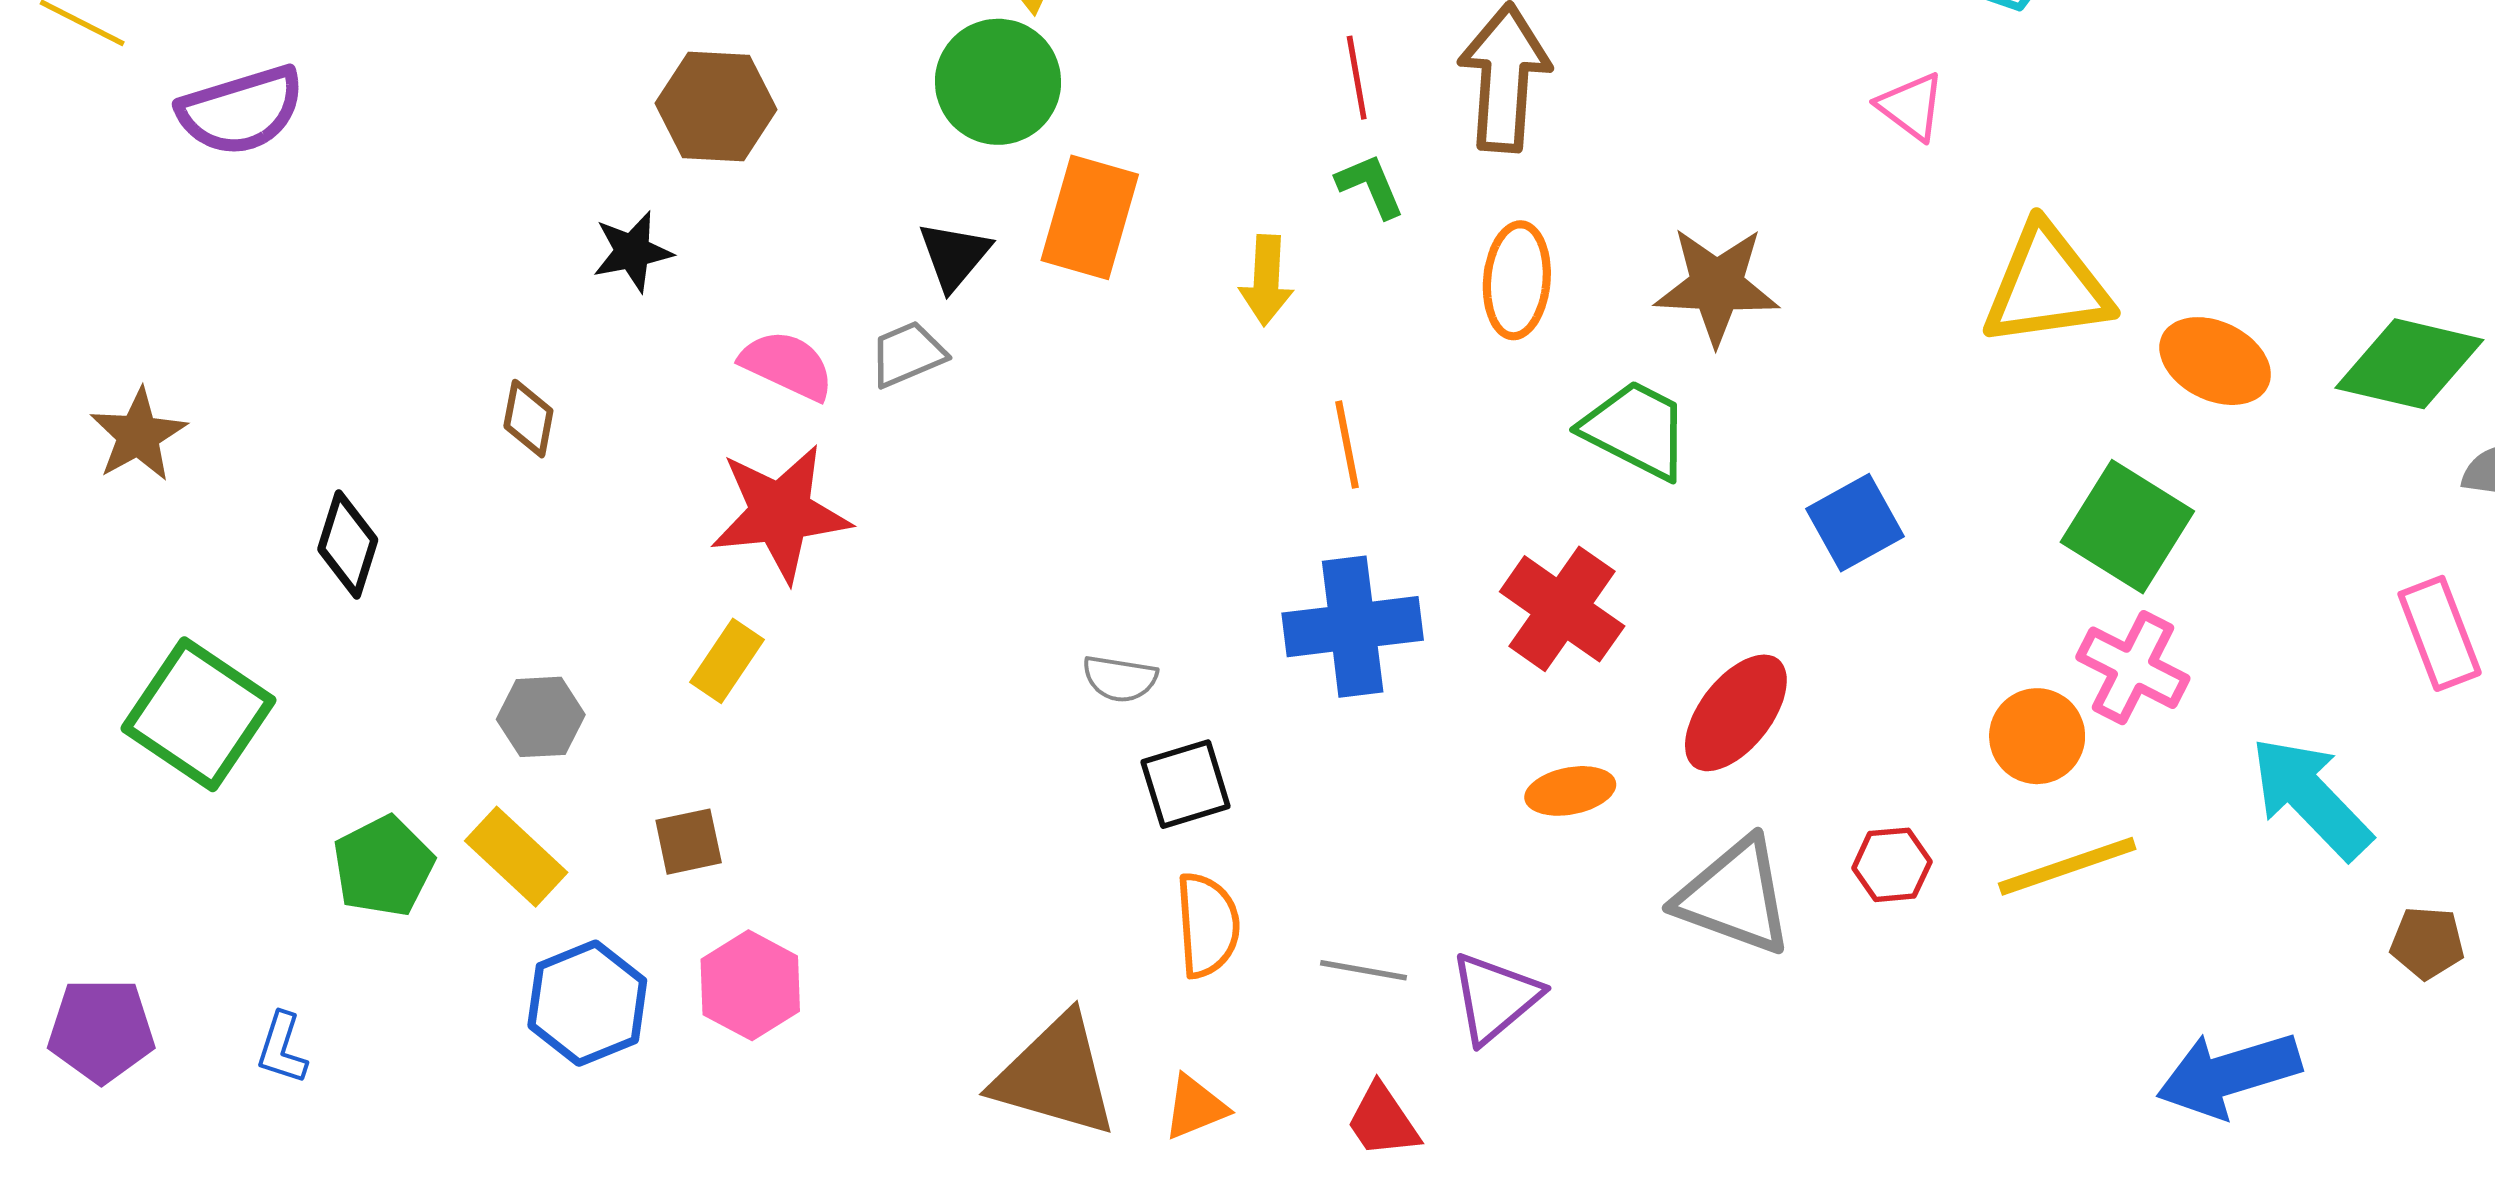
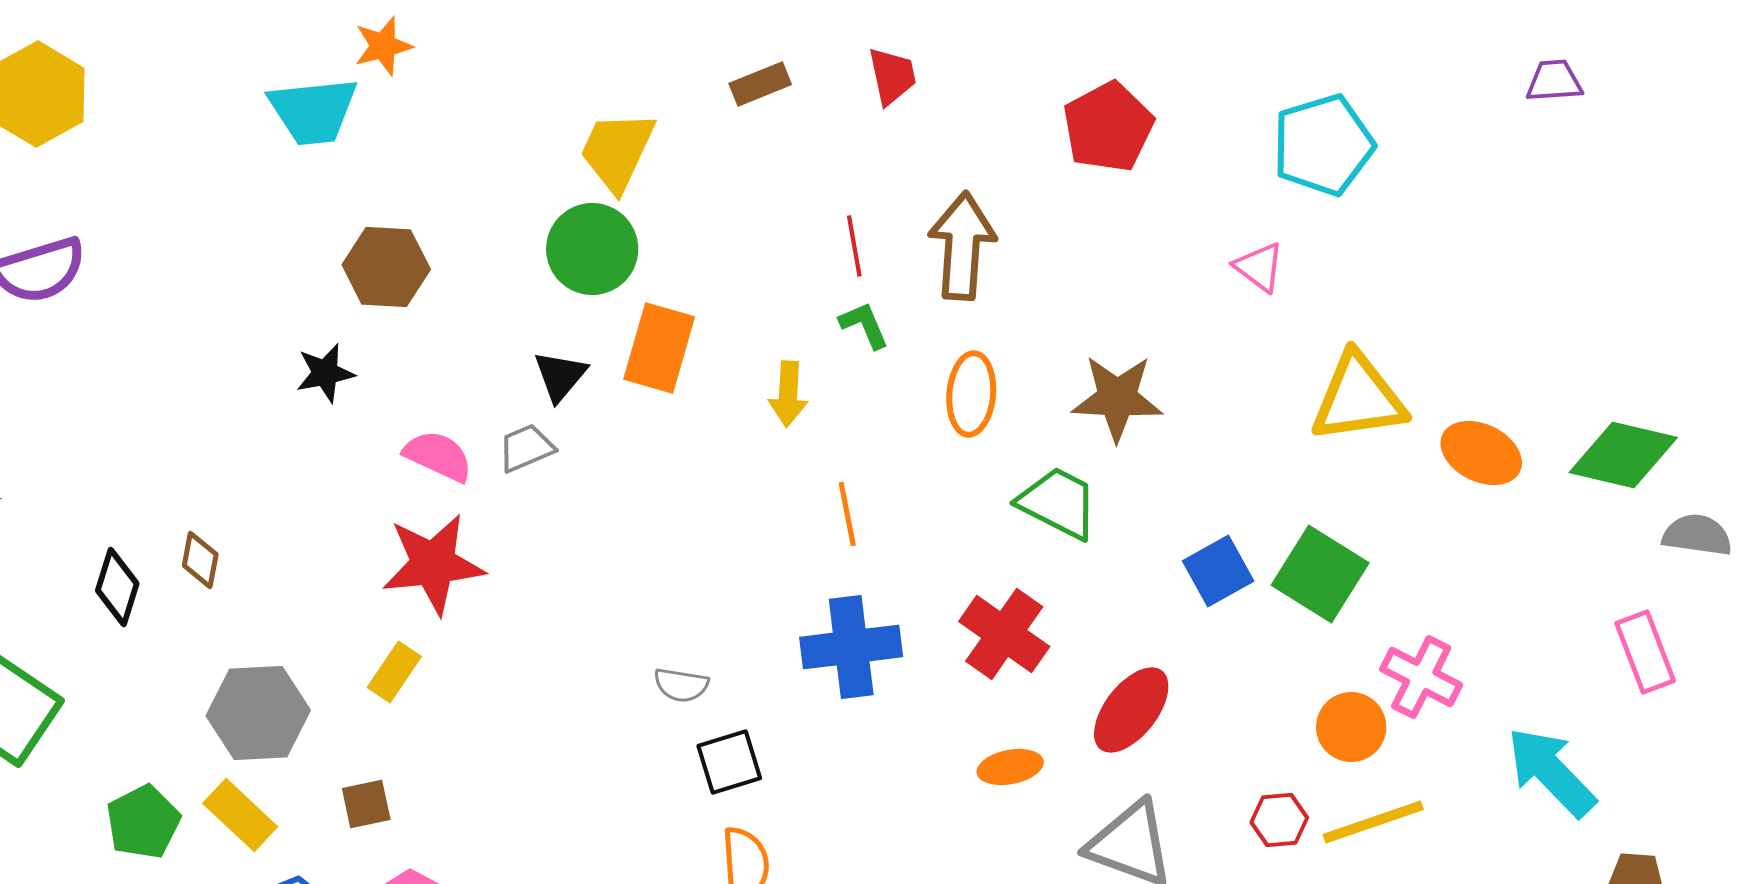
brown diamond: (528, 419) -> (200, 560), moved
green square: (2127, 527) -> (1320, 574), moved
gray hexagon: (541, 717) -> (258, 713), size x1.6
red hexagon: (1892, 865) -> (1279, 820), moved

